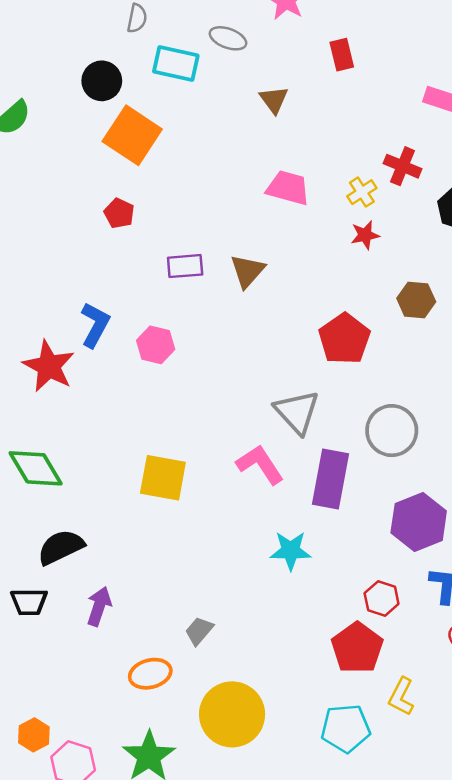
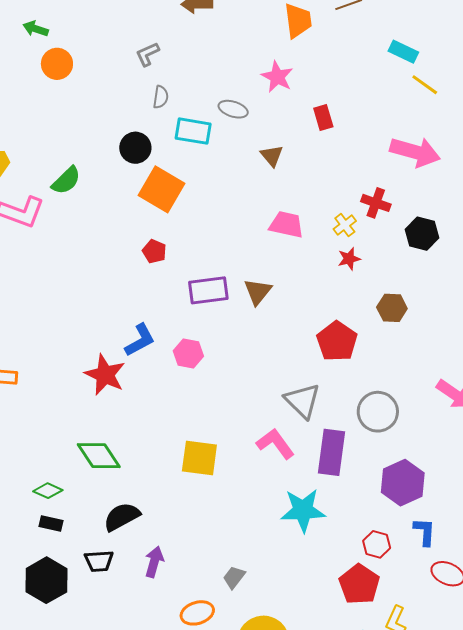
purple rectangle: (185, 266) -> (208, 290), size x1.4
blue L-shape: (95, 325) -> (140, 340), turned 36
cyan star: (291, 551) -> (303, 510), size x1.4

